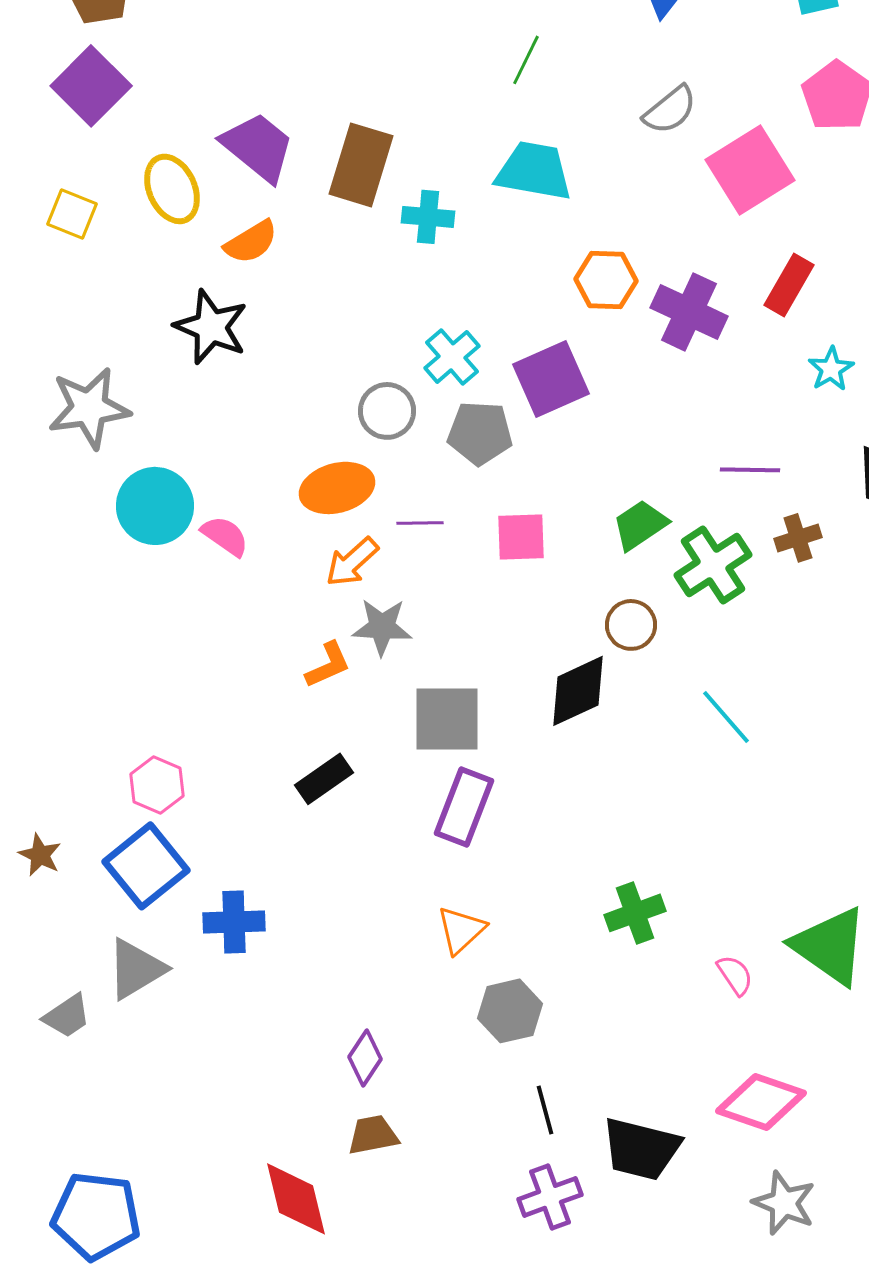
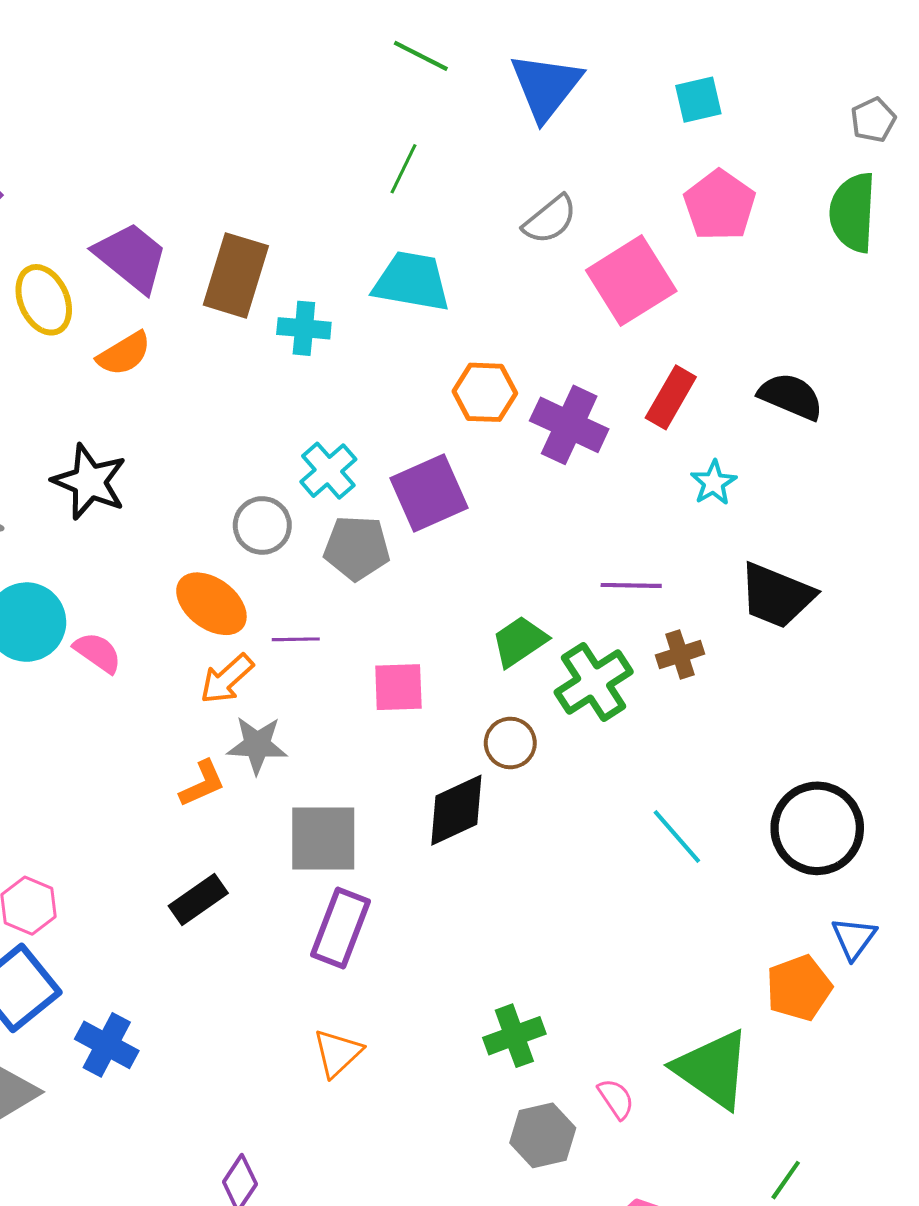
black star: (211, 327) -> (89, 482), moved
orange ellipse: (337, 488) -> (211, 604), turned 52
pink square: (521, 537) -> (398, 687), moved
cyan line: (726, 717) -> (677, 836), moved
blue cross: (234, 922) -> (107, 1045), turned 30
gray hexagon: (510, 1011) -> (543, 1135), moved

